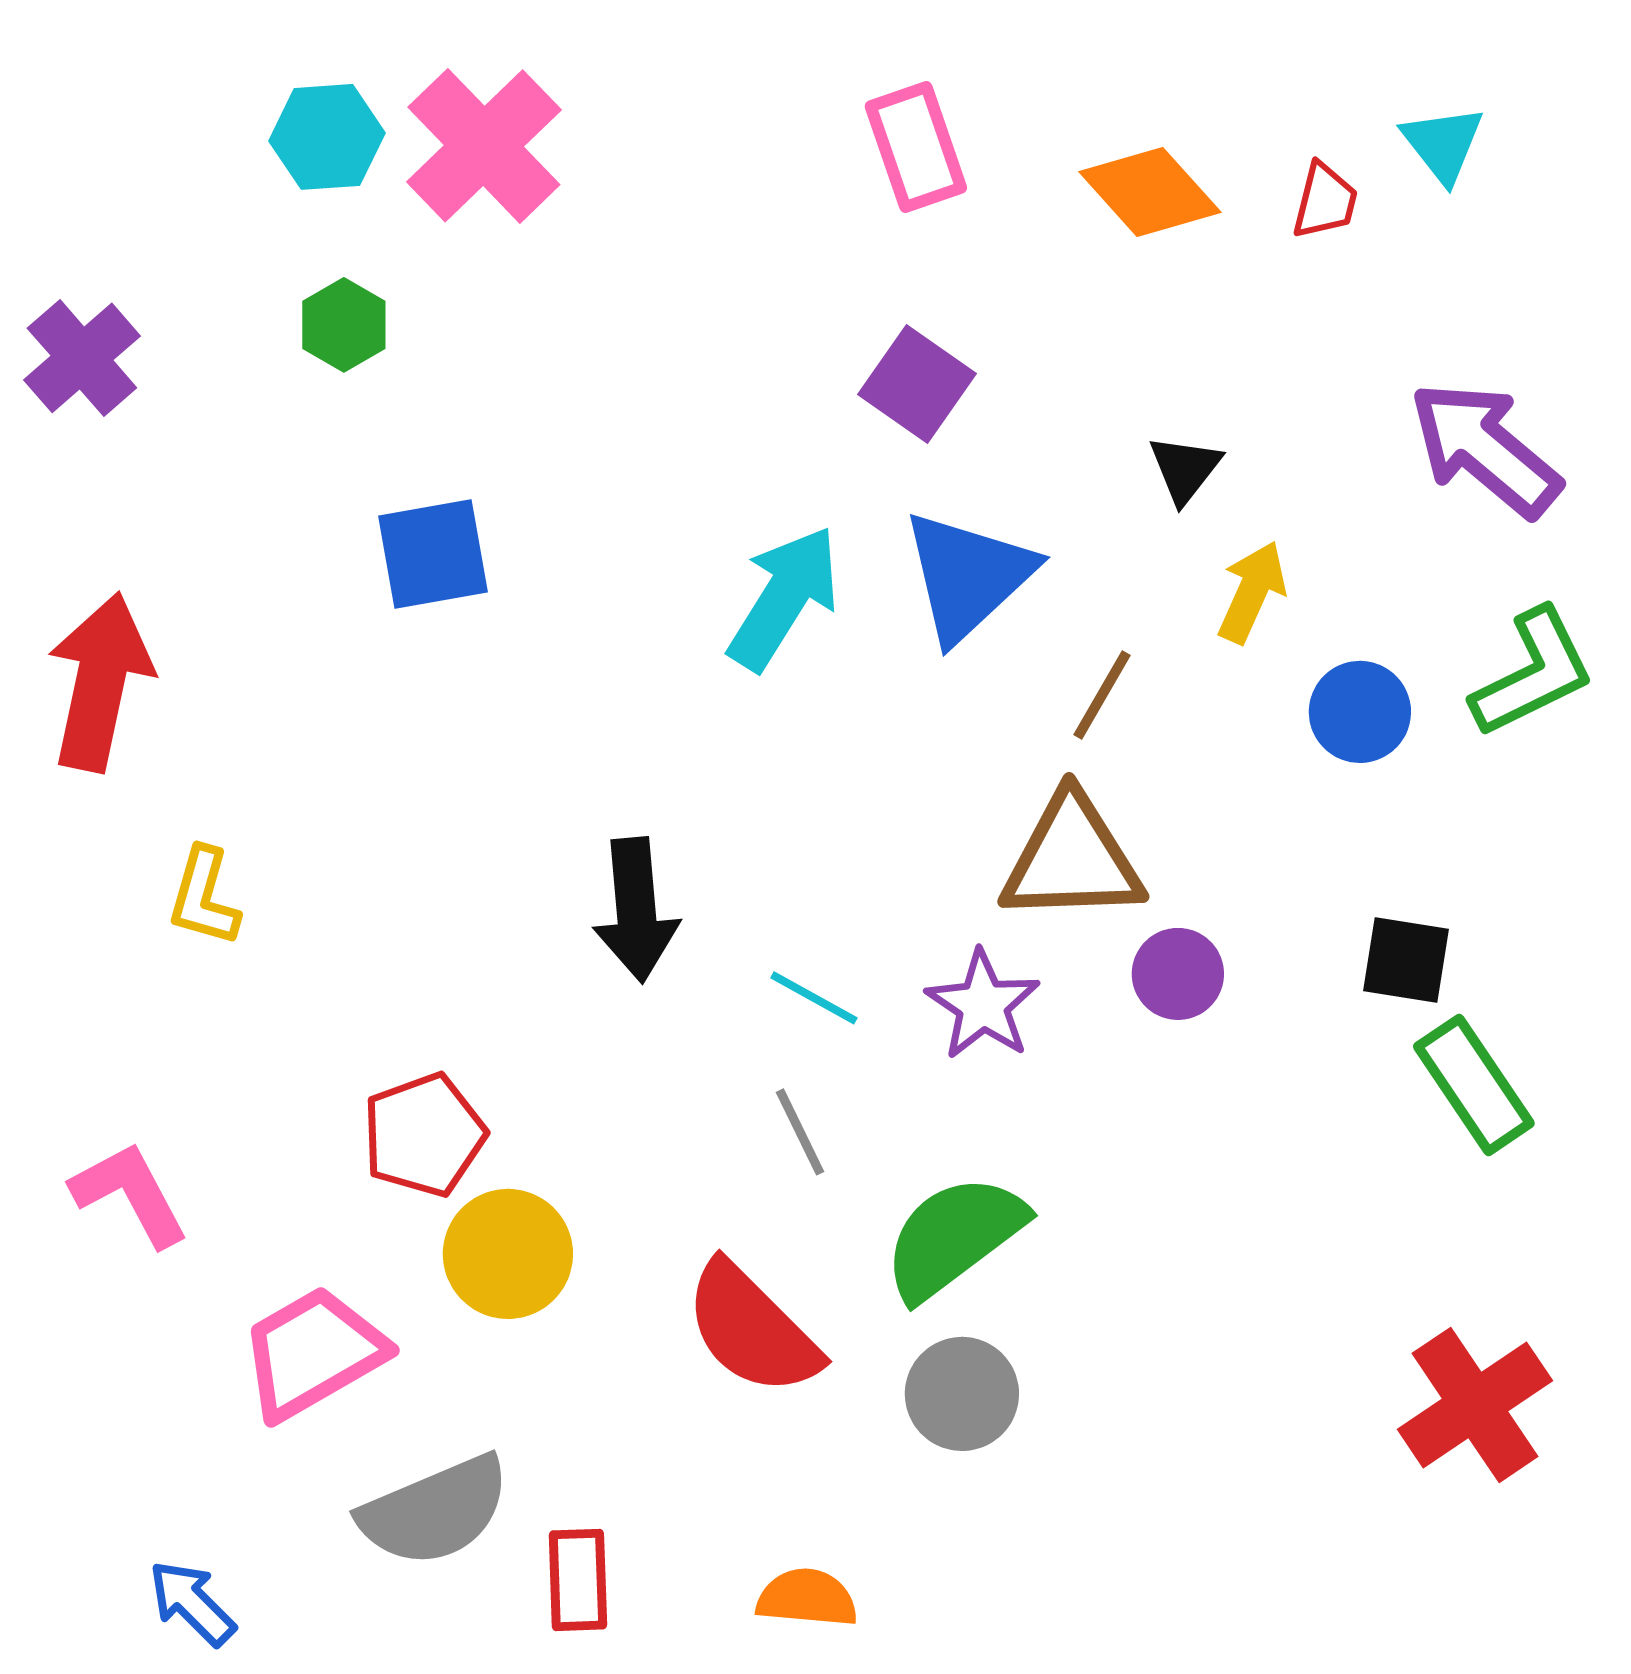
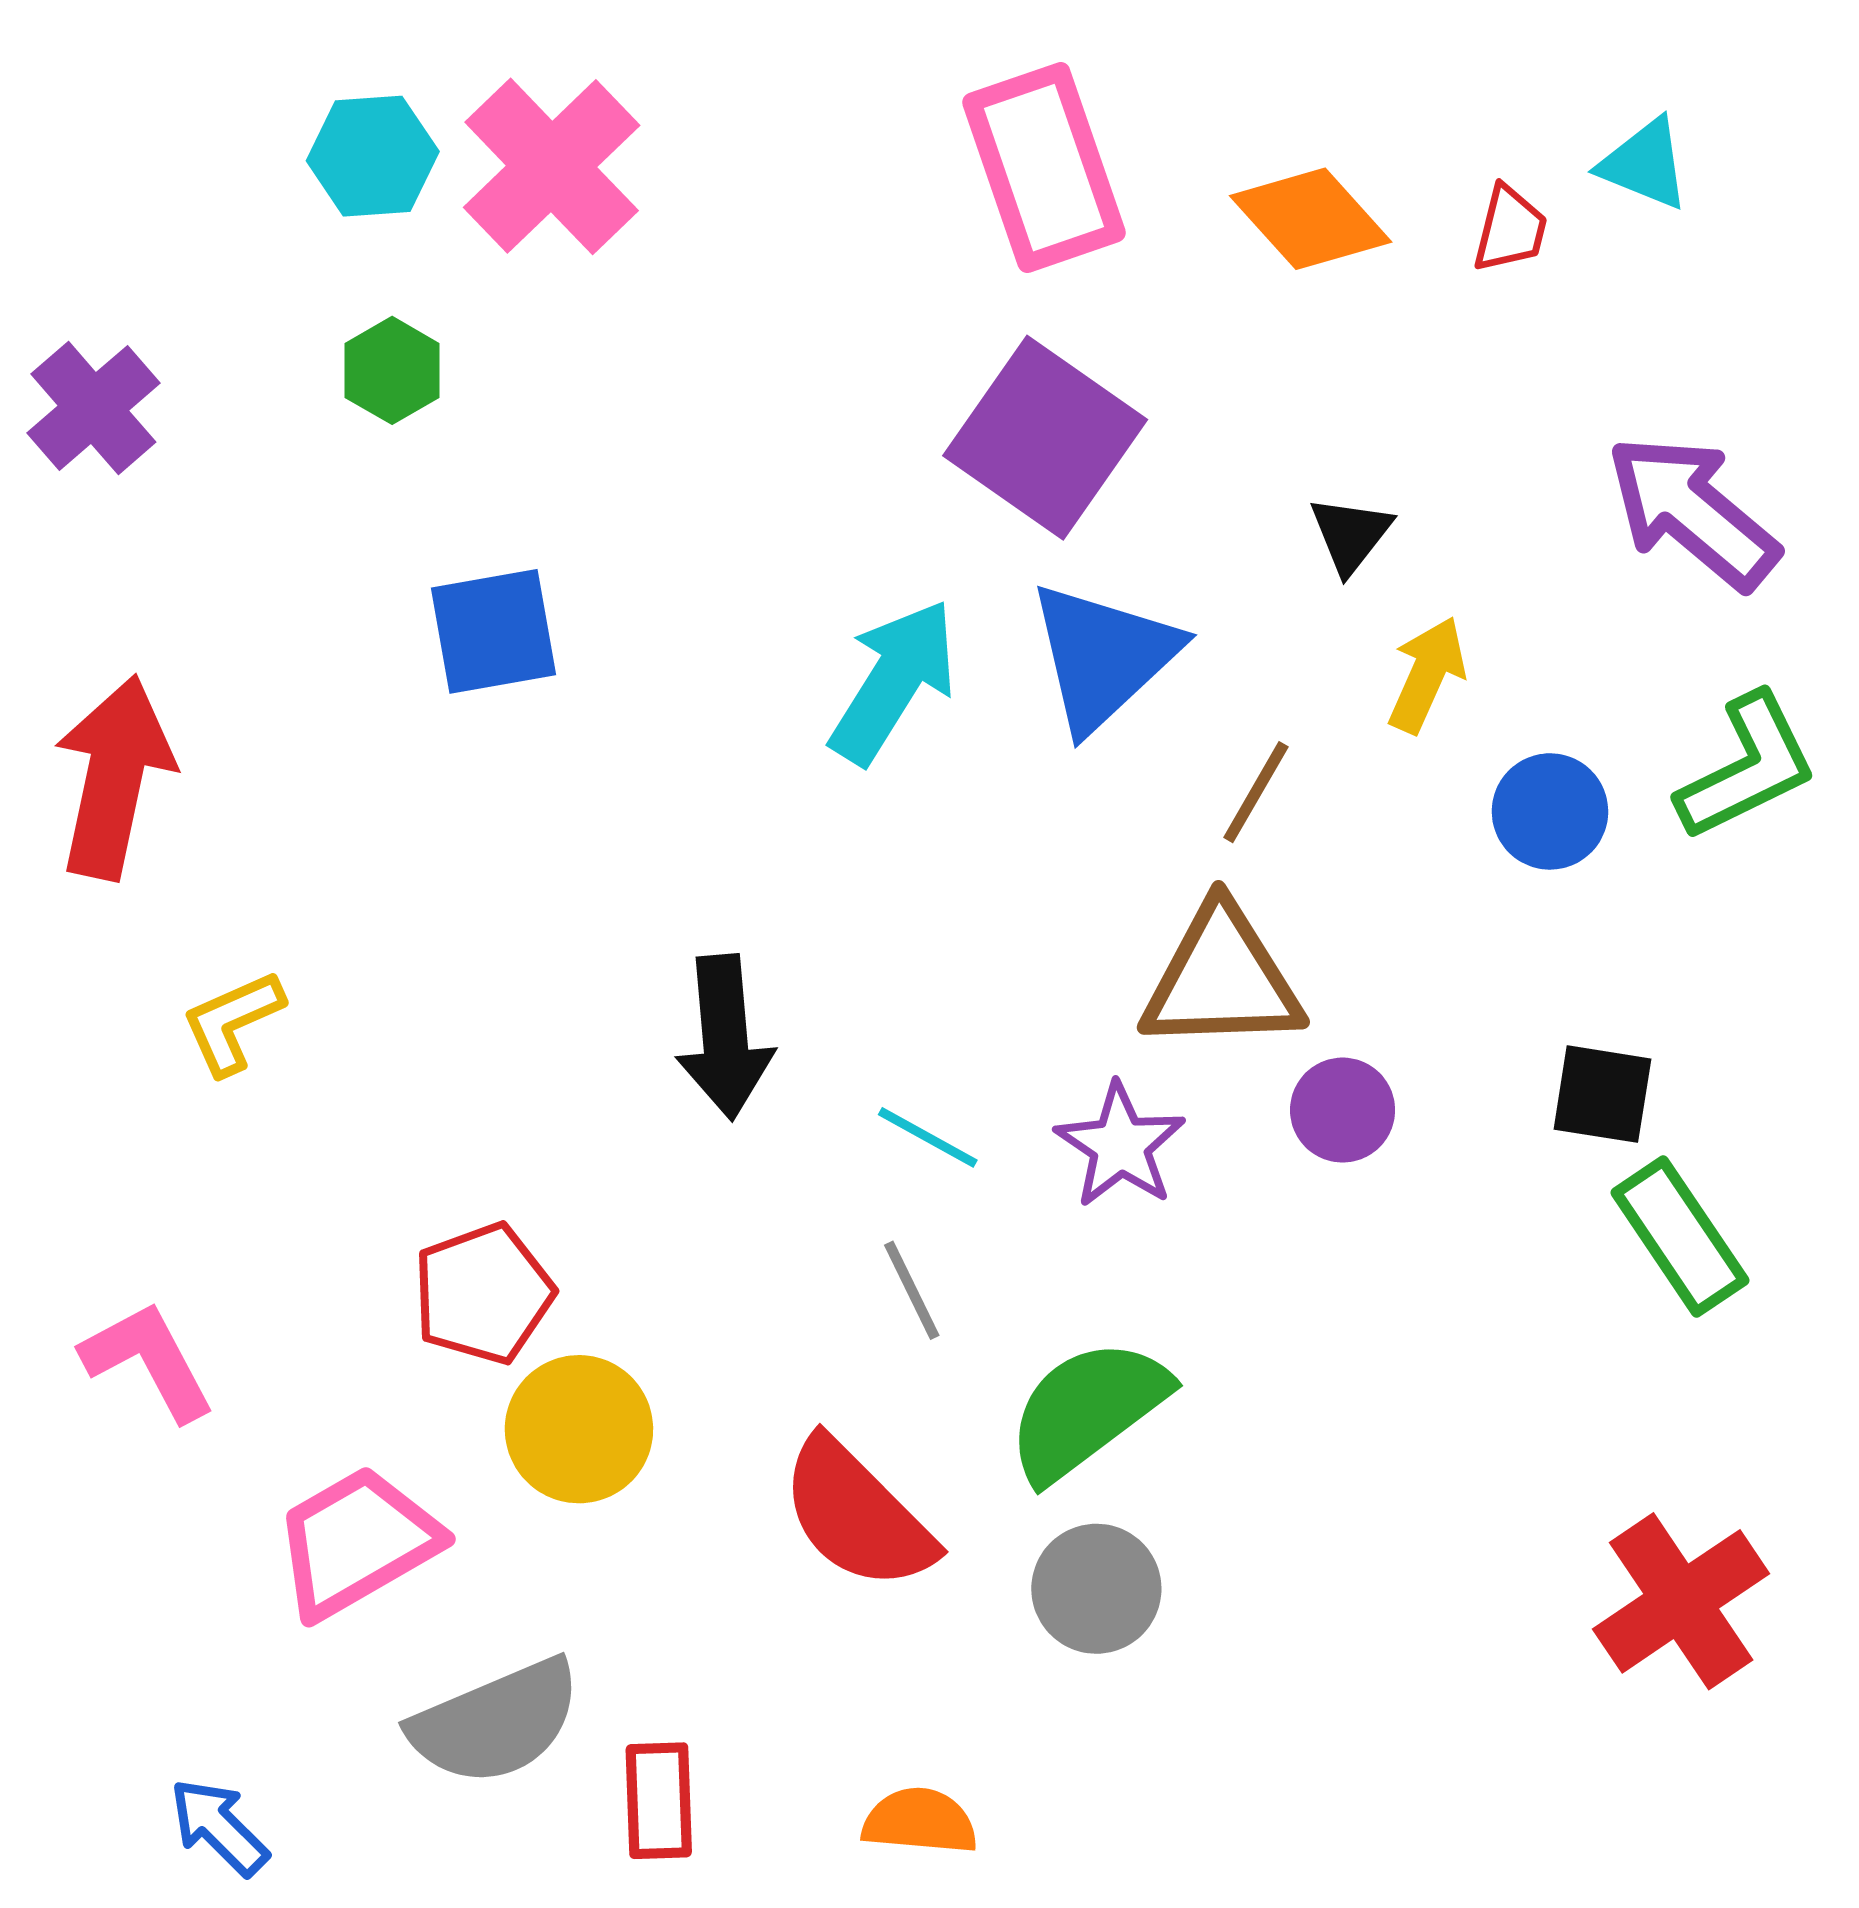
cyan triangle: (1443, 144) -> (1645, 164), turned -30
pink rectangle: (916, 147) -> (1044, 168), size x1.4
purple square: (917, 384) -> (1045, 438), size x1.5
yellow L-shape: (204, 897) -> (232, 1022), turned 50

